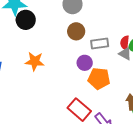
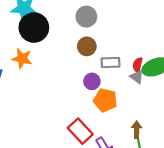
black circle: (26, 20) -> (34, 28), size x1.4
orange star: (35, 61) -> (22, 59), moved

